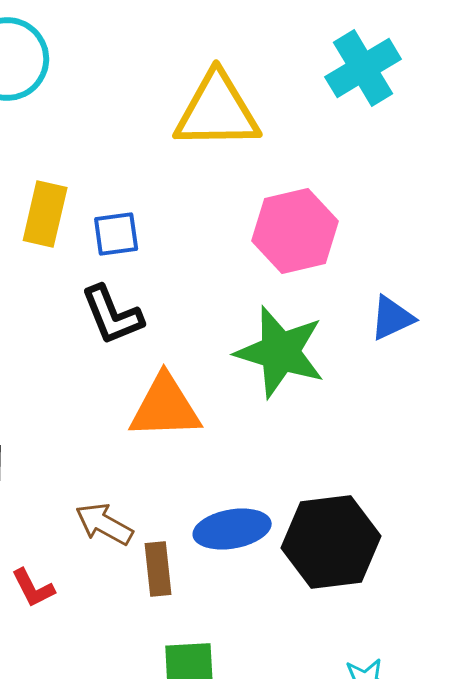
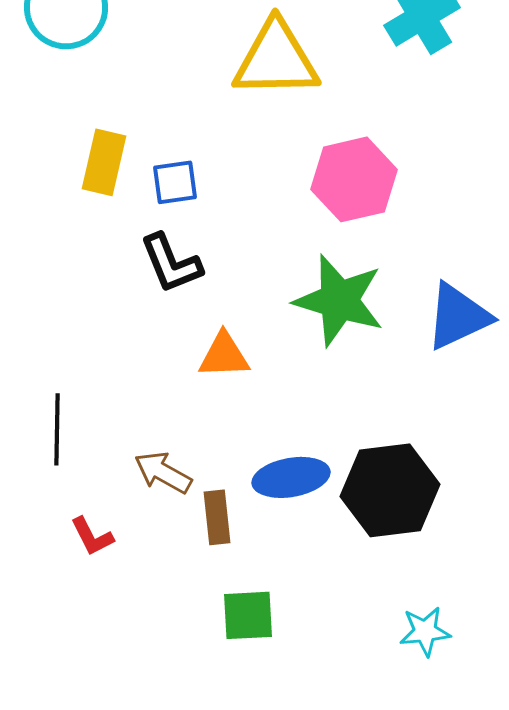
blue triangle: (392, 318) -> (458, 316), moved, size x1.5
orange triangle: (165, 407) -> (224, 355), size x0.7

